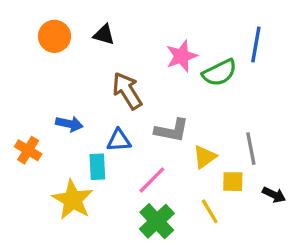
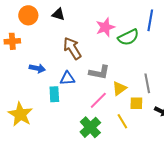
orange cross: (28, 150) -> (12, 41), moved, turned -35
pink line: (152, 180) -> (98, 100), moved
yellow star: (73, 200) -> (20, 114), moved

